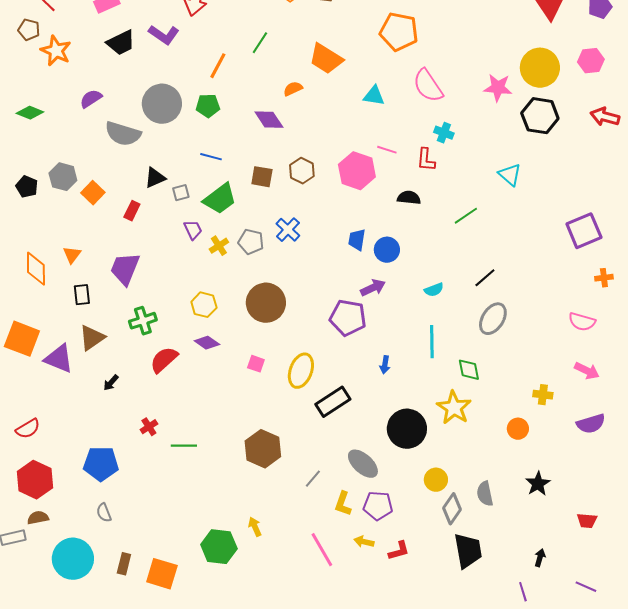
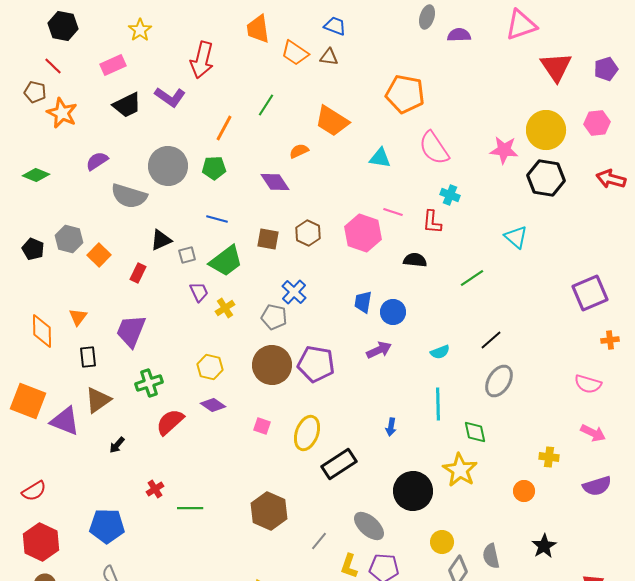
gray pentagon: (251, 242) -> (274, 317), moved
purple pentagon: (348, 318) -> (316, 364), moved

